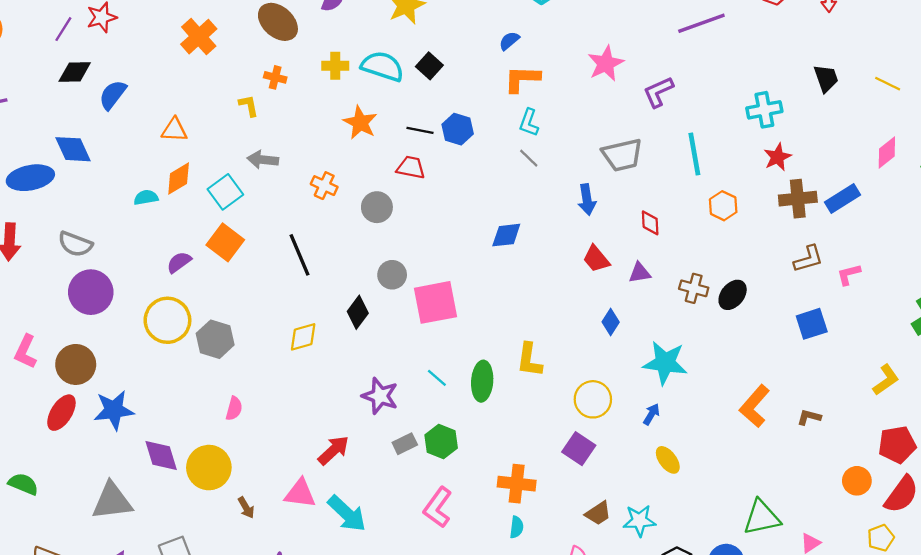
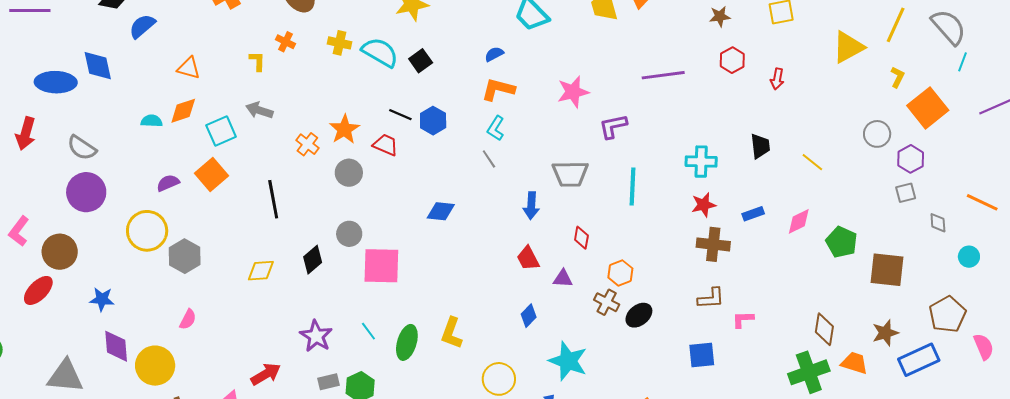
orange star: (360, 123) -> (344, 129), moved
blue rectangle: (843, 198) -> (753, 214), moved, size x0.7
orange hexagon: (723, 206) -> (620, 273), moved
blue diamond: (506, 235) -> (441, 211), moved
blue star: (114, 410) -> (102, 299), moved, size x0.7

